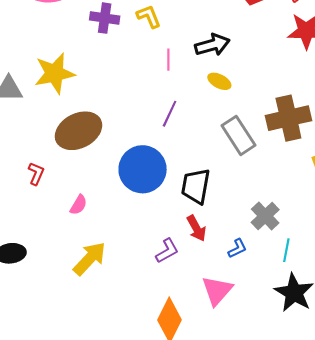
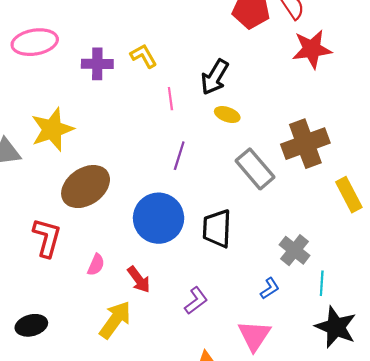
black arrow: (212, 45) -> (215, 77), turned 144
red L-shape: (36, 174) -> (47, 238), size x1.6
red arrow: (196, 228) -> (139, 279), moved

